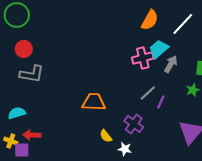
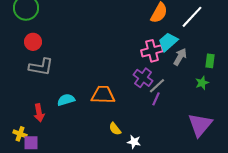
purple line: (161, 102) -> (156, 99), moved
cyan semicircle: (17, 113) -> (66, 100), moved
purple cross: (134, 124) -> (143, 78), moved
red arrow: (32, 135) -> (39, 113), moved, turned -102

